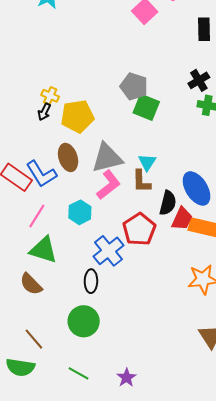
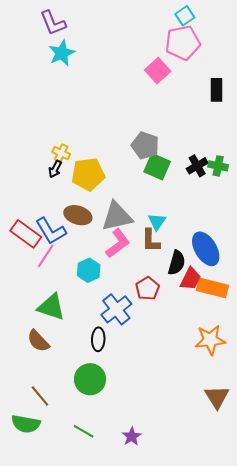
black cross: (199, 80) -> (197, 166), moved
brown ellipse: (68, 157) -> (78, 215), turned -56
pink line: (37, 216) -> (46, 256), moved
red pentagon: (139, 229) -> (147, 289), size x0.7

